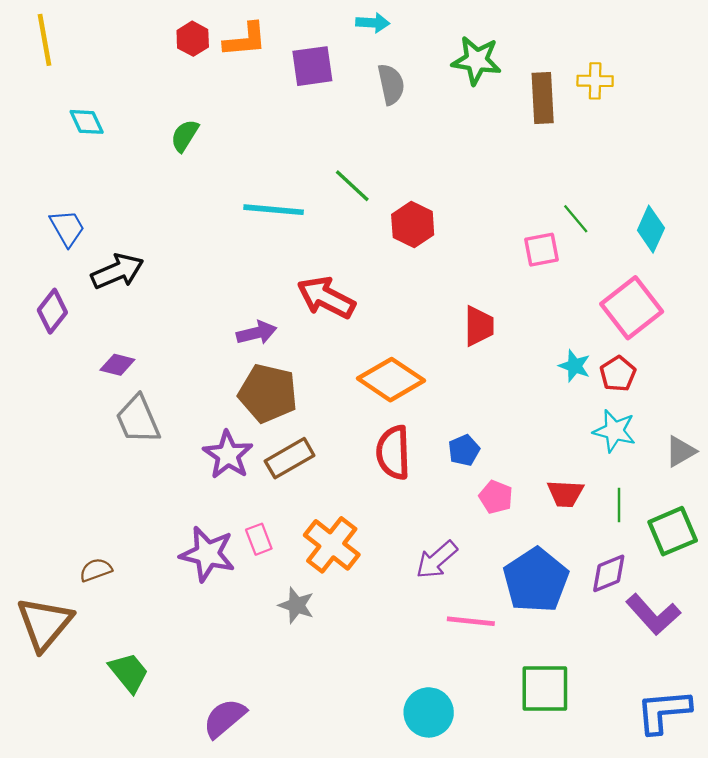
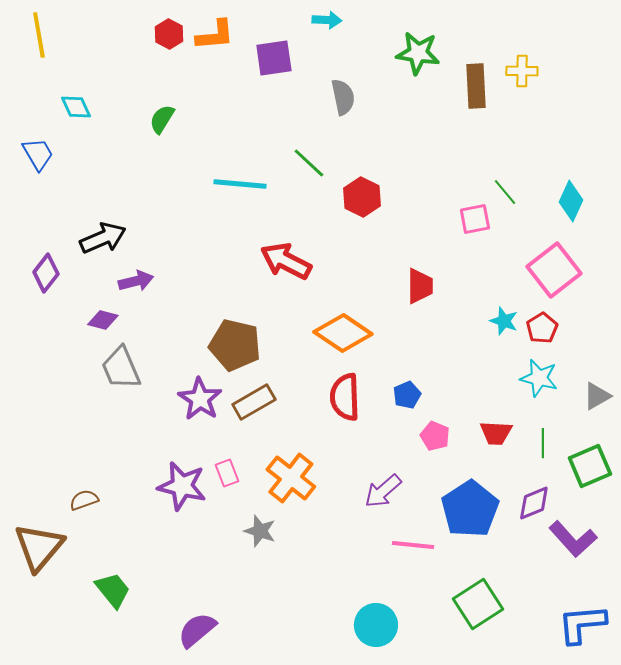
gray semicircle: (391, 84) -> (343, 97), moved
blue trapezoid: (67, 228) -> (38, 154), moved
purple arrow: (256, 333) -> (136, 281), moved
green square: (545, 689) -> (478, 604), turned -33

